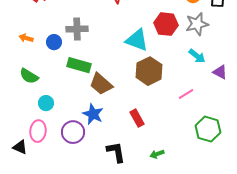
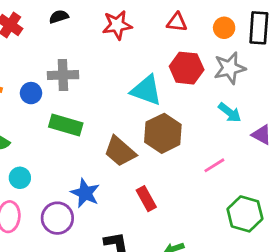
brown trapezoid: (101, 84) -> (120, 151), moved

